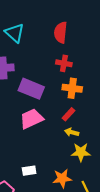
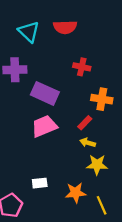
red semicircle: (61, 32) -> (65, 27), moved, turned -100
orange cross: (72, 88) -> (102, 99), moved

